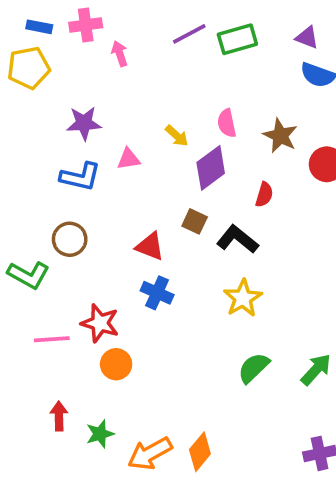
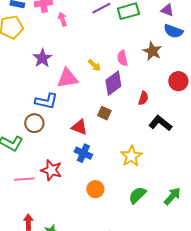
purple star: (84, 123) -> (42, 58), turned -30
brown star: (280, 136) -> (152, 51), moved
pink triangle: (129, 159) -> (67, 78), size x1.6
blue L-shape: (80, 177) -> (46, 101), moved
black L-shape: (237, 239) -> (160, 123), moved
orange circle: (116, 364) -> (95, 189), moved

